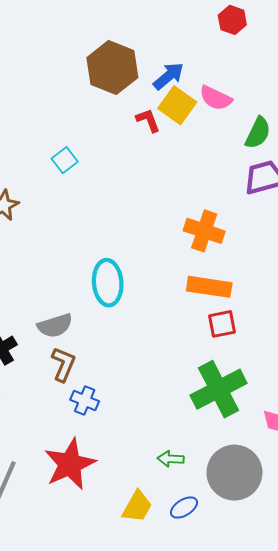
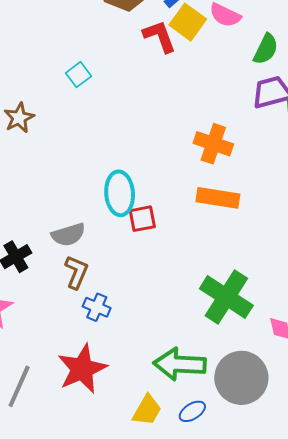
red L-shape: (148, 120) -> (160, 36), size x1.4
red square: (222, 324) -> (142, 219), moved
green cross: (219, 389) -> (226, 297), turned -30
green arrow: (171, 459) -> (180, 364), size x2.0

